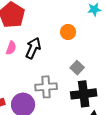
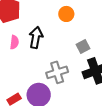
gray square: (77, 68) -> (83, 47), turned 32

